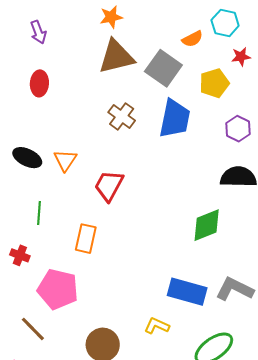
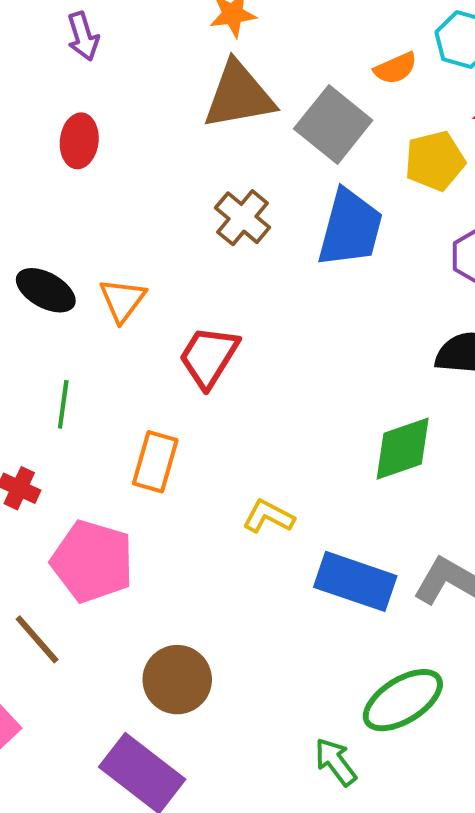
yellow L-shape: (157, 326) -> (268, 516), moved

